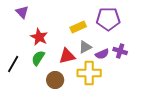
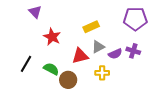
purple pentagon: (108, 19) -> (135, 19), moved
green semicircle: (38, 58) -> (51, 69), moved, turned 84
yellow cross: (89, 73) -> (102, 73), size x0.6

